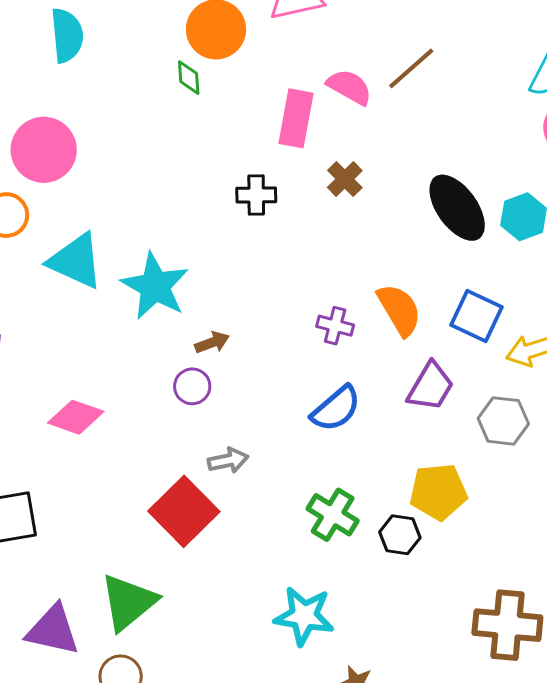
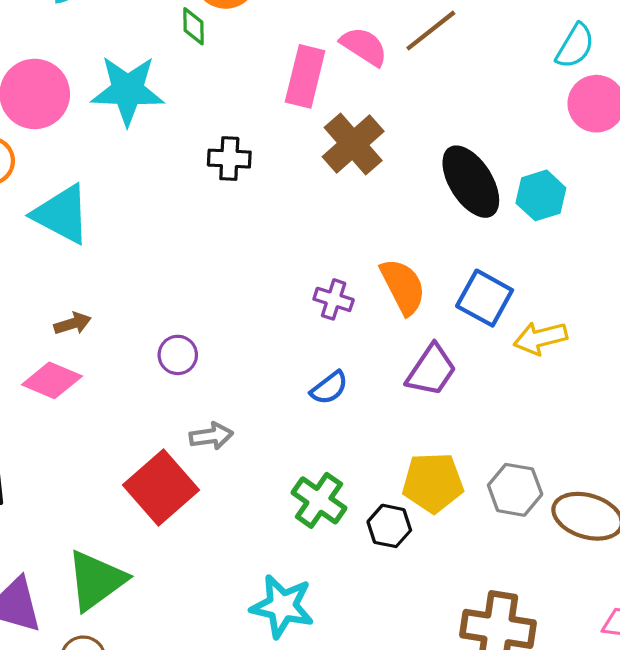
brown cross: (345, 179) -> (353, 144), size x1.6
black cross: (256, 195) -> (229, 159), moved
cyan star: (155, 286) -> (128, 90), moved, turned -30
brown arrow: (212, 342) -> (73, 323), moved
blue semicircle: (336, 409) -> (329, 388), size x0.7
gray hexagon: (503, 421) -> (515, 490), moved

